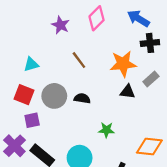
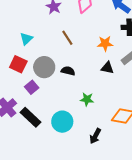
cyan triangle: (31, 64) -> (26, 39), turned -32
orange star: (123, 64) -> (105, 44), size x0.7
purple square: (32, 120) -> (32, 87), moved, turned -32

